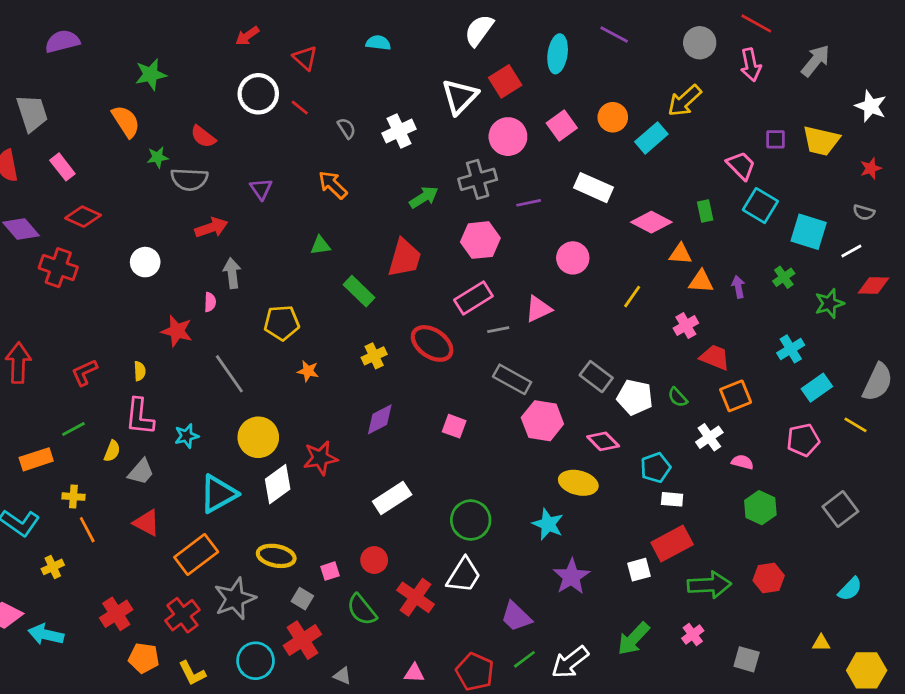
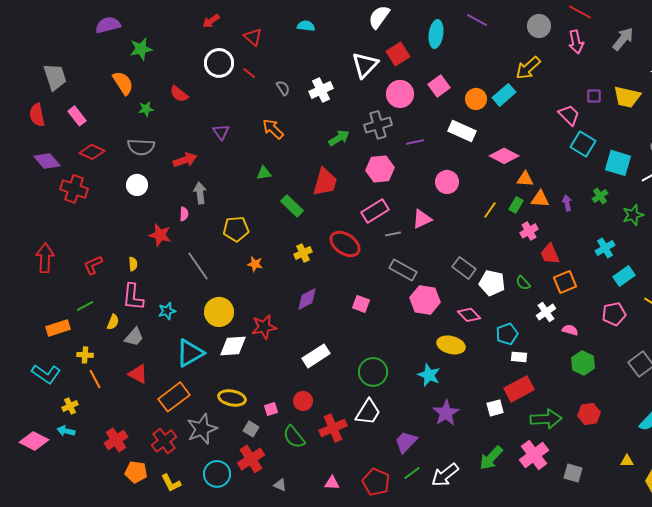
purple semicircle: (62, 41) -> (108, 25), moved
orange circle: (613, 117) -> (476, 99), moved
gray semicircle: (189, 179) -> (141, 147), moved
green rectangle: (705, 211) -> (516, 205), moved, turned 42
red trapezoid: (715, 357) -> (550, 254), turned -135
white diamond: (278, 484) -> (233, 346), turned 32
red cross: (416, 597) -> (333, 428), turned 32
purple trapezoid: (516, 617) -> (406, 442), turned 90
cyan arrow: (46, 635) -> (66, 431), moved, size x0.7
pink cross: (693, 635) -> (534, 455), size x1.8

